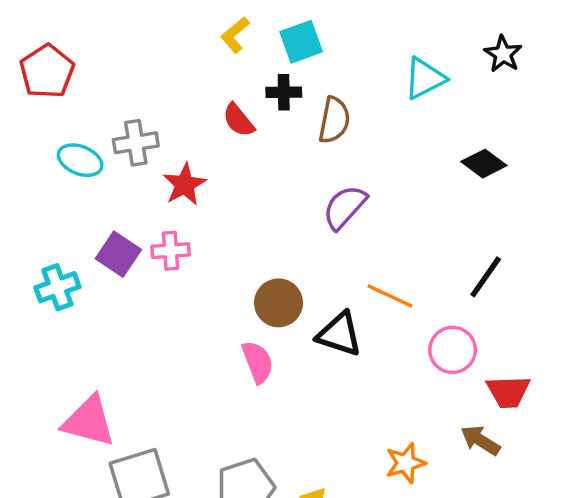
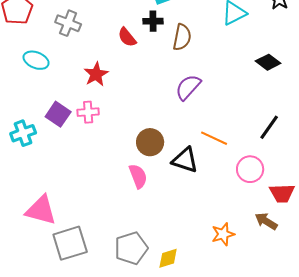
gray cross: (136, 143) -> (68, 23), moved, turned 30

